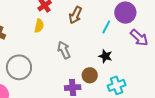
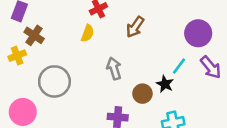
cyan line: (106, 27) -> (179, 66), moved
brown circle: (90, 75) -> (142, 94), moved

